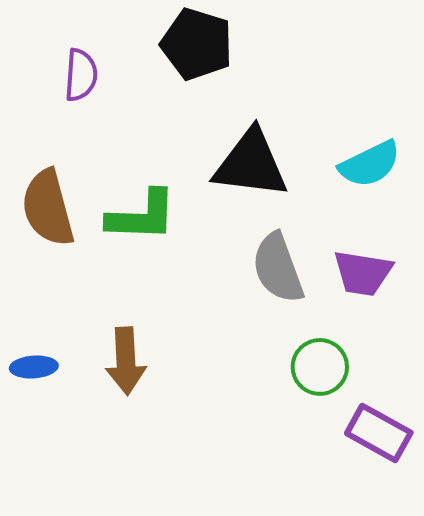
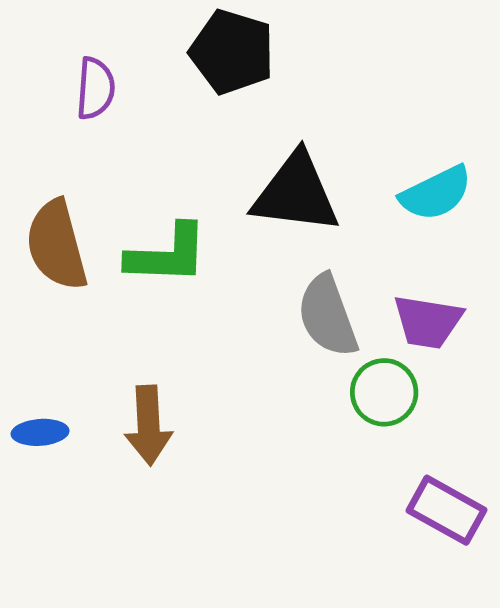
green circle: (320, 367) -> (384, 392), moved

